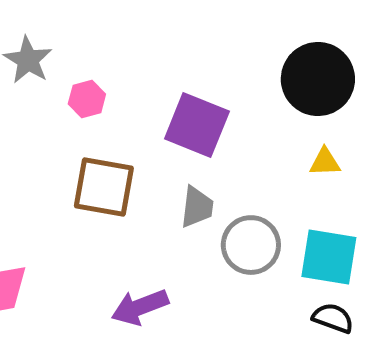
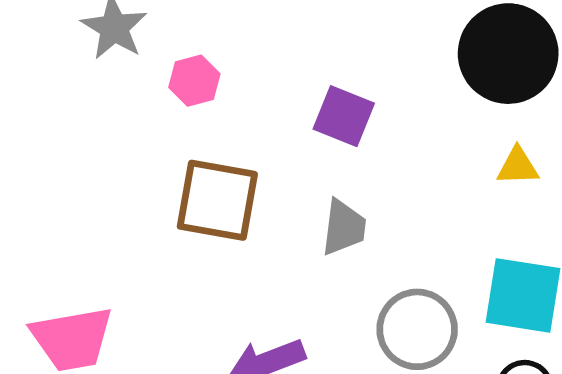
purple square: (197, 125) -> (344, 116), size x0.7
gray circle: (251, 245) -> (417, 329), moved

